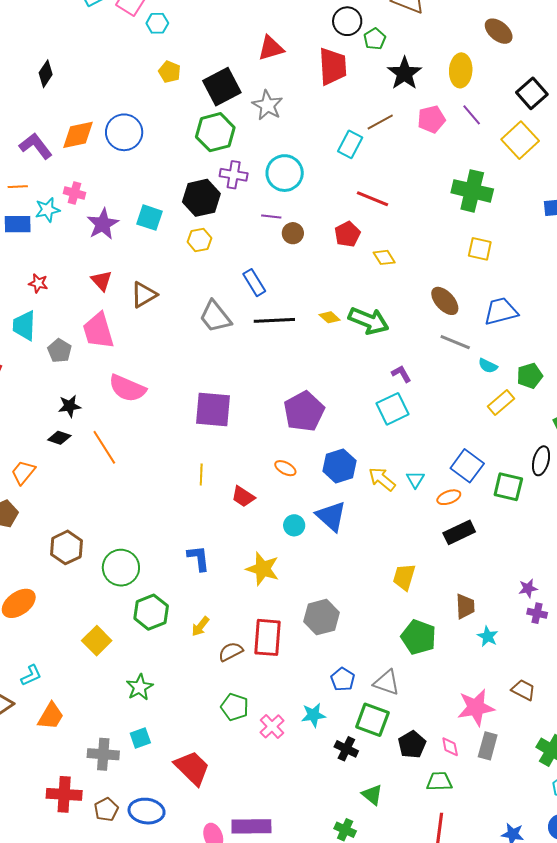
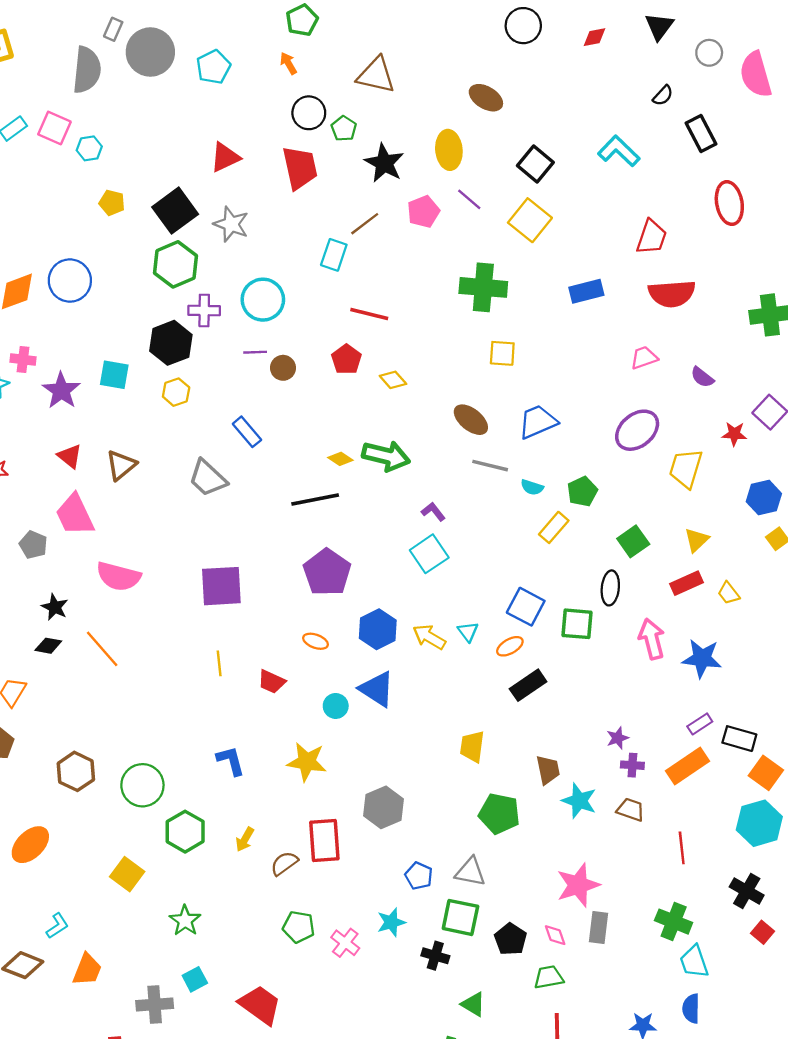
black line: (274, 320) -> (315, 499), moved
black star: (70, 406) -> (55, 607), turned -30
cyan star: (488, 636) -> (579, 801), size x1.4
brown trapezoid: (523, 690) -> (631, 810), moved

